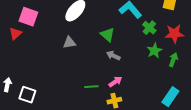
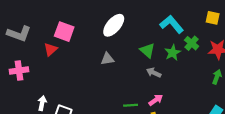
green star: (154, 51) -> (173, 53), moved

